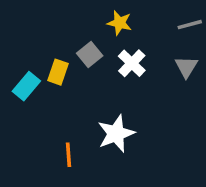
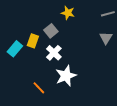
white cross: (132, 63) -> (54, 53), moved
orange line: (69, 155) -> (39, 88), turned -40

